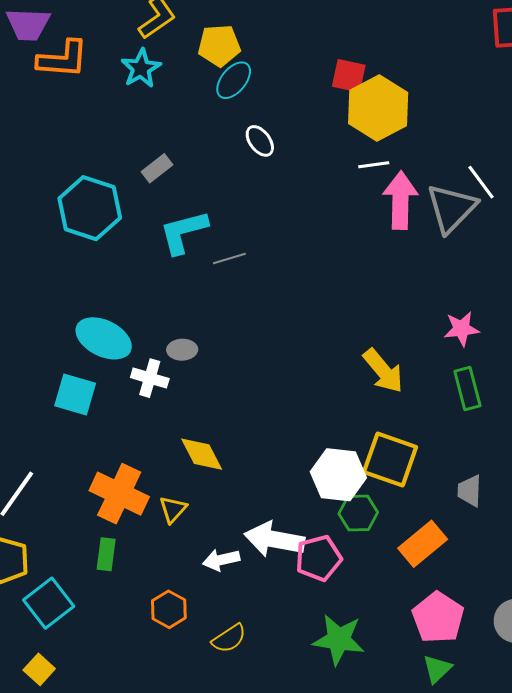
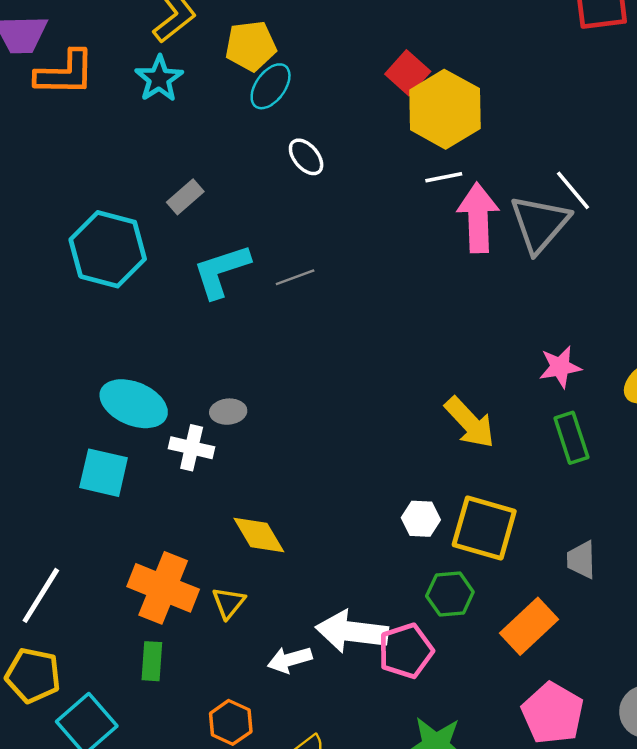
red square: (349, 76) -> (408, 73), turned 33
gray line: (229, 259) -> (295, 277), moved
white hexagon: (338, 475) -> (421, 519), moved, size x0.6

